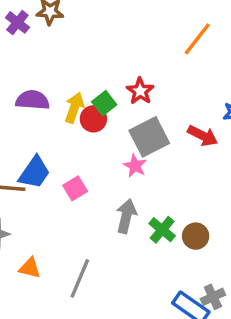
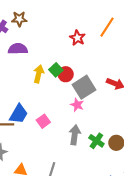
red star: (140, 91) -> (77, 38), moved
purple semicircle: (32, 100) -> (18, 49), moved
red circle: (93, 119) -> (66, 74), moved

